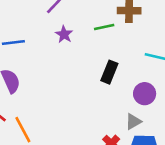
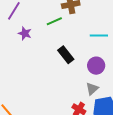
black rectangle: (109, 72) -> (66, 55), turned -48

